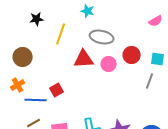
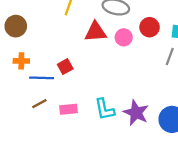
brown circle: (23, 57) -> (16, 26), moved
orange cross: (18, 85) -> (21, 61), turned 32

